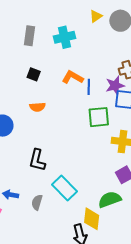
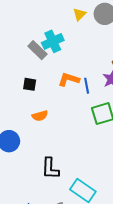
gray rectangle: (29, 36) -> (37, 50), moved, turned -42

